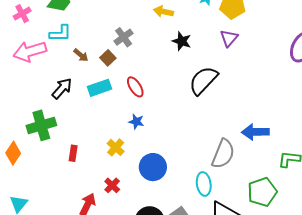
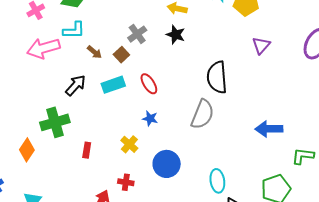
purple triangle: (229, 38) -> (261, 45), moved
black star: (182, 41) -> (176, 35), moved
black semicircle: (203, 80) -> (217, 77), turned -48
gray semicircle: (223, 154) -> (202, 114), moved
red cross: (112, 185) -> (126, 182), turned -35

